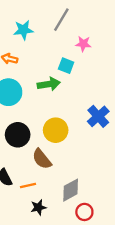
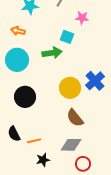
yellow circle: (56, 130) -> (70, 88), moved
brown semicircle: (42, 159) -> (75, 118), moved
gray diamond: (71, 190) -> (71, 145), turned 30

